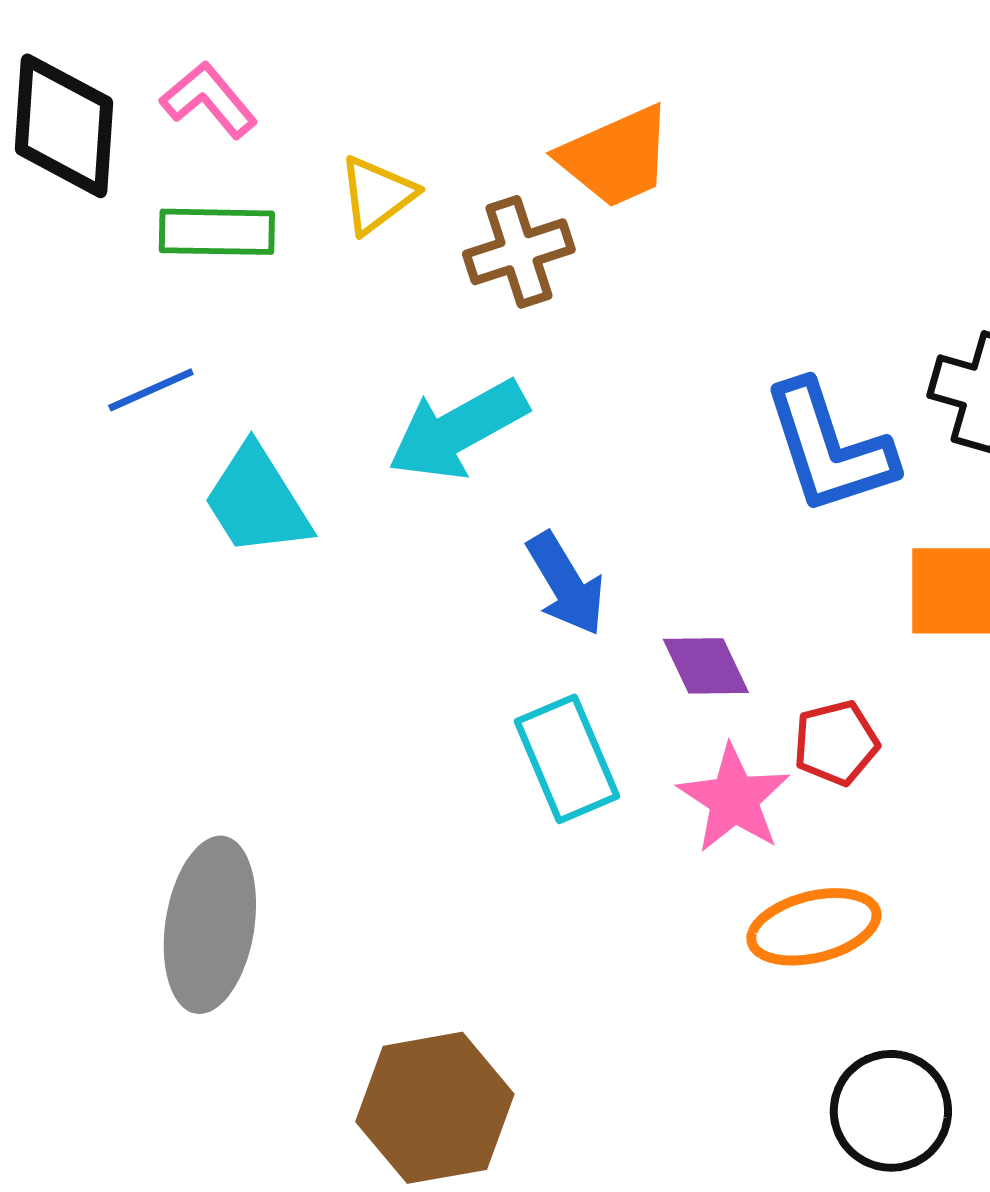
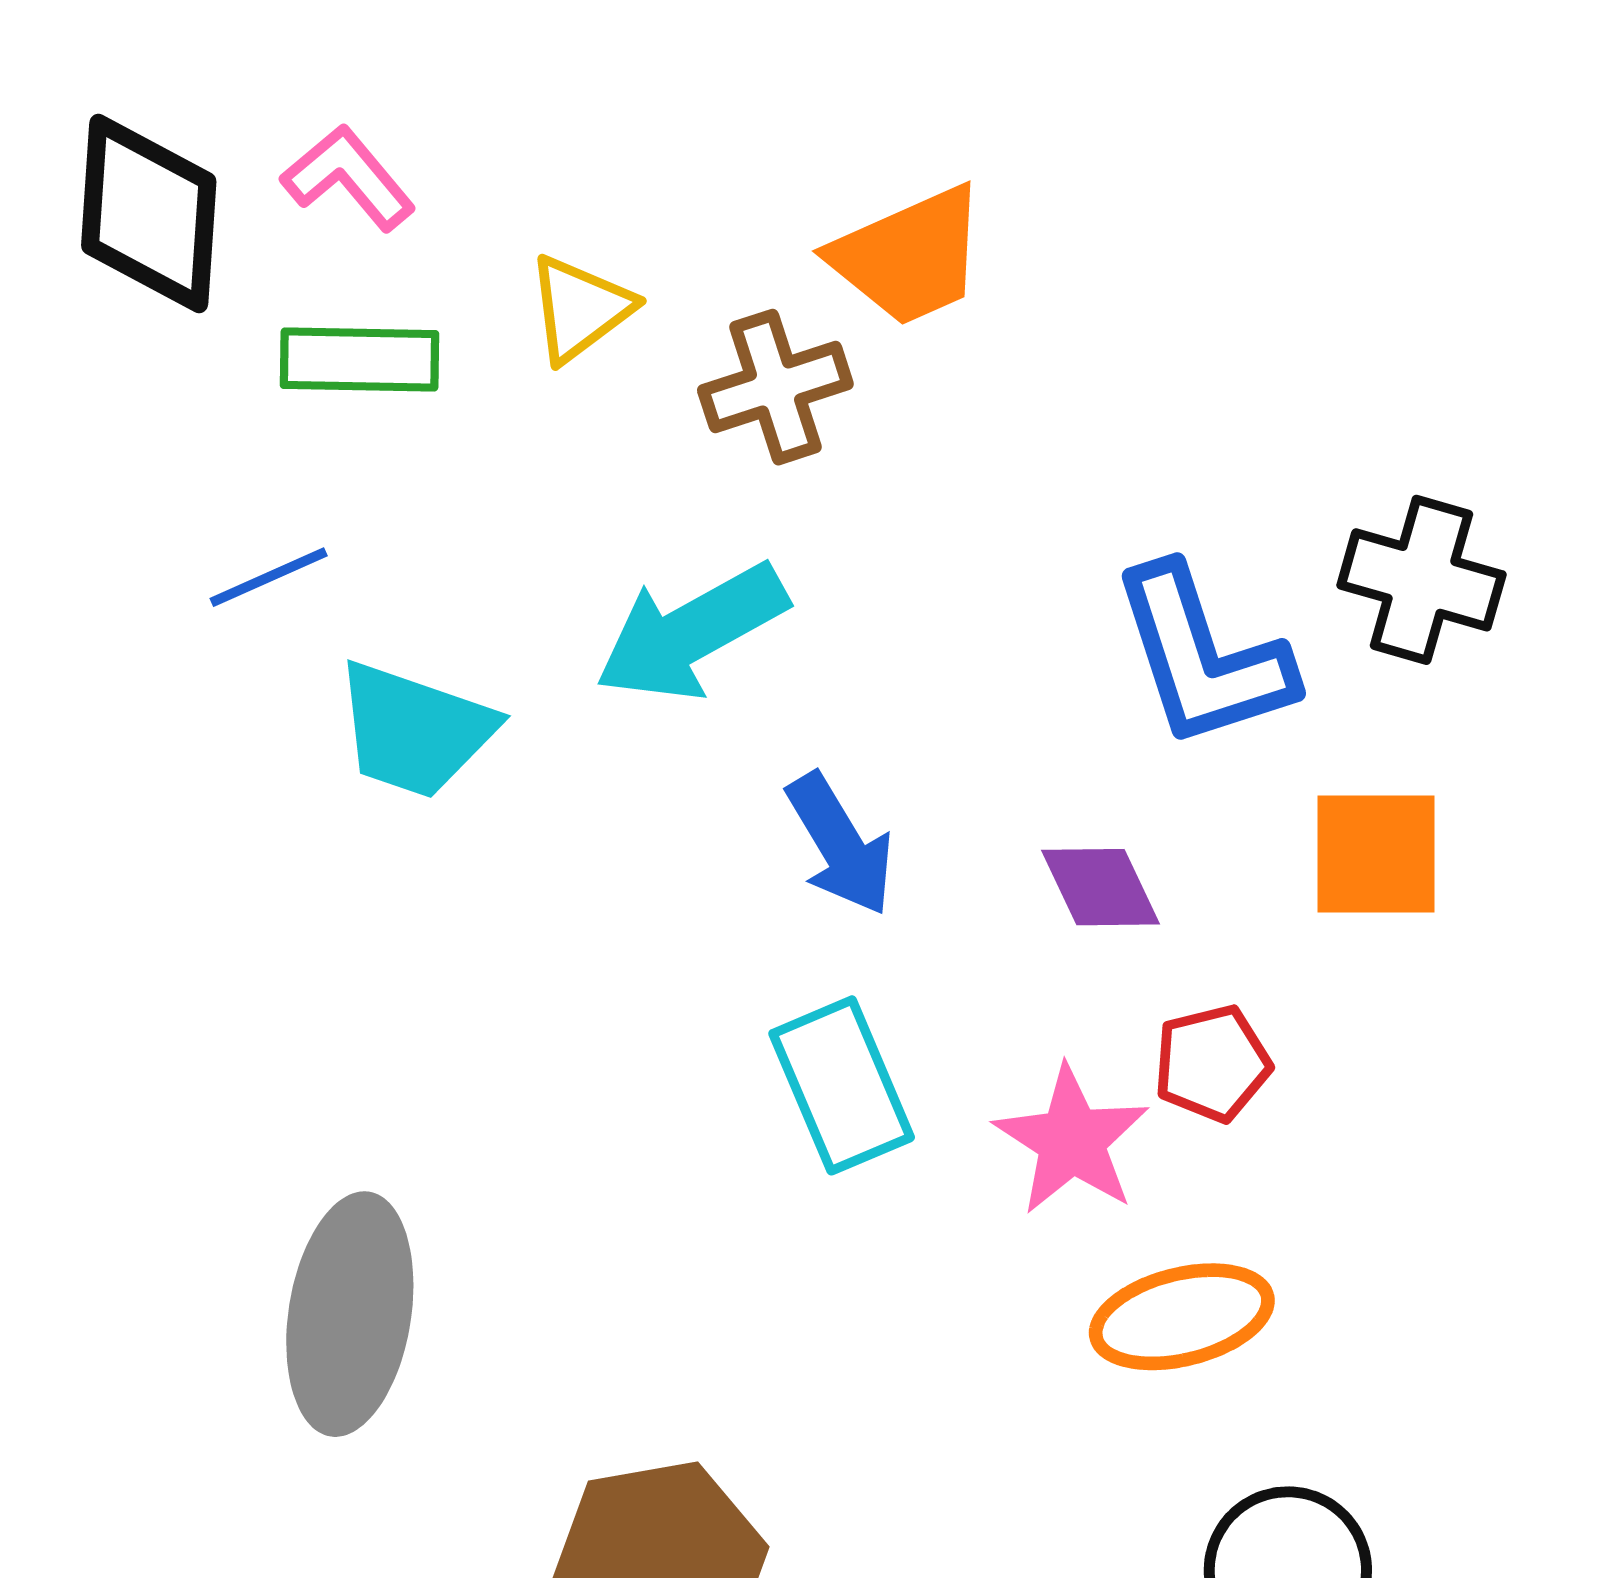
cyan trapezoid: (257, 501) -> (415, 730), turned -39
purple diamond: (706, 666) -> (1101, 887), moved

